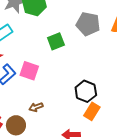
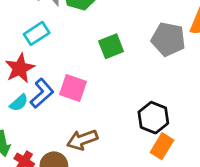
gray pentagon: (88, 24) -> (168, 39), moved
brown arrow: (36, 107) -> (82, 140), size x1.5

